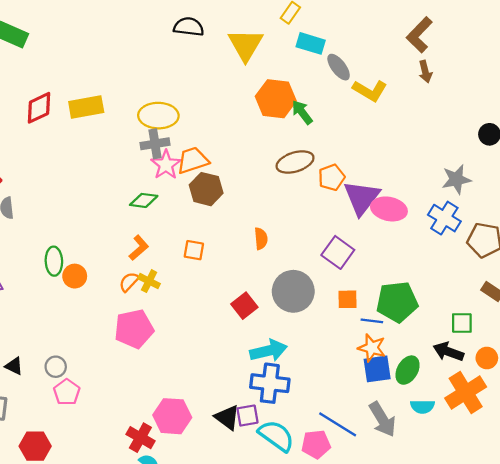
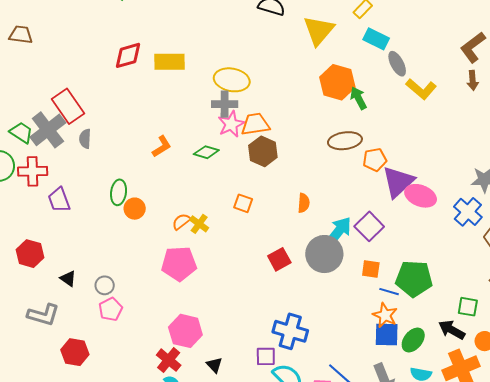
orange L-shape: (139, 248) -> (162, 146), moved
cyan arrow: (269, 351) -> (338, 232), moved, turned -48
pink hexagon: (172, 416) -> (185, 331), moved
black triangle: (227, 417) -> (214, 365), moved, size x0.7

